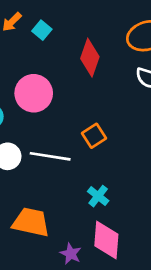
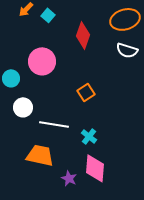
white line: (50, 156) -> (54, 124), moved

